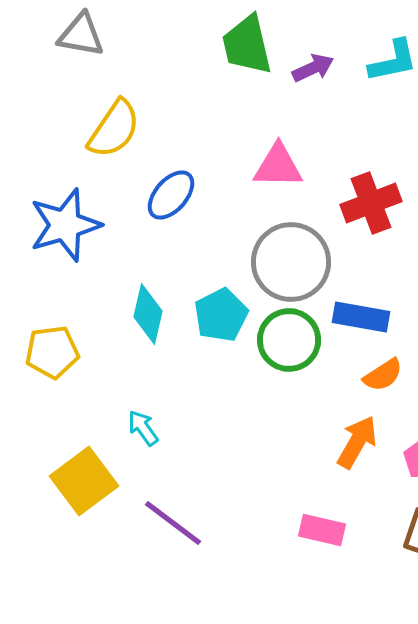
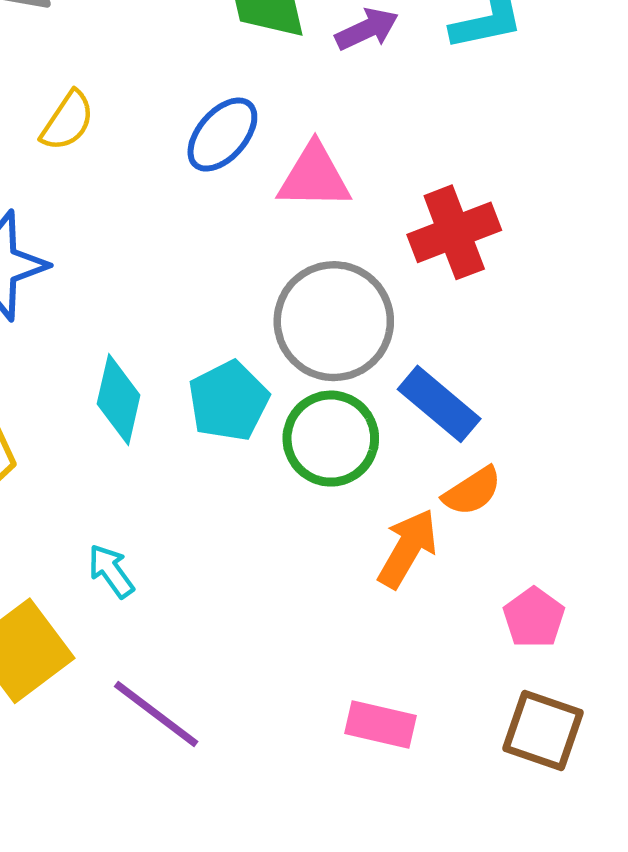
yellow semicircle: (114, 129) -> (67, 121), size x0.7
blue ellipse: (171, 195) -> (222, 135), moved
blue rectangle: (361, 317) -> (439, 404), turned 30
orange arrow: (357, 442) -> (408, 548), moved

